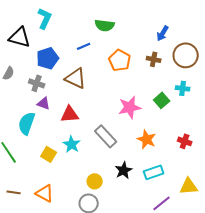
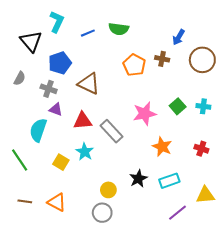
black triangle: (20, 37) -> (31, 41), turned 35
blue line: (84, 46) -> (88, 33), moved
brown cross: (154, 59) -> (162, 59), moved
cyan cross: (183, 88) -> (203, 106), moved
gray rectangle: (106, 136) -> (111, 131), moved

